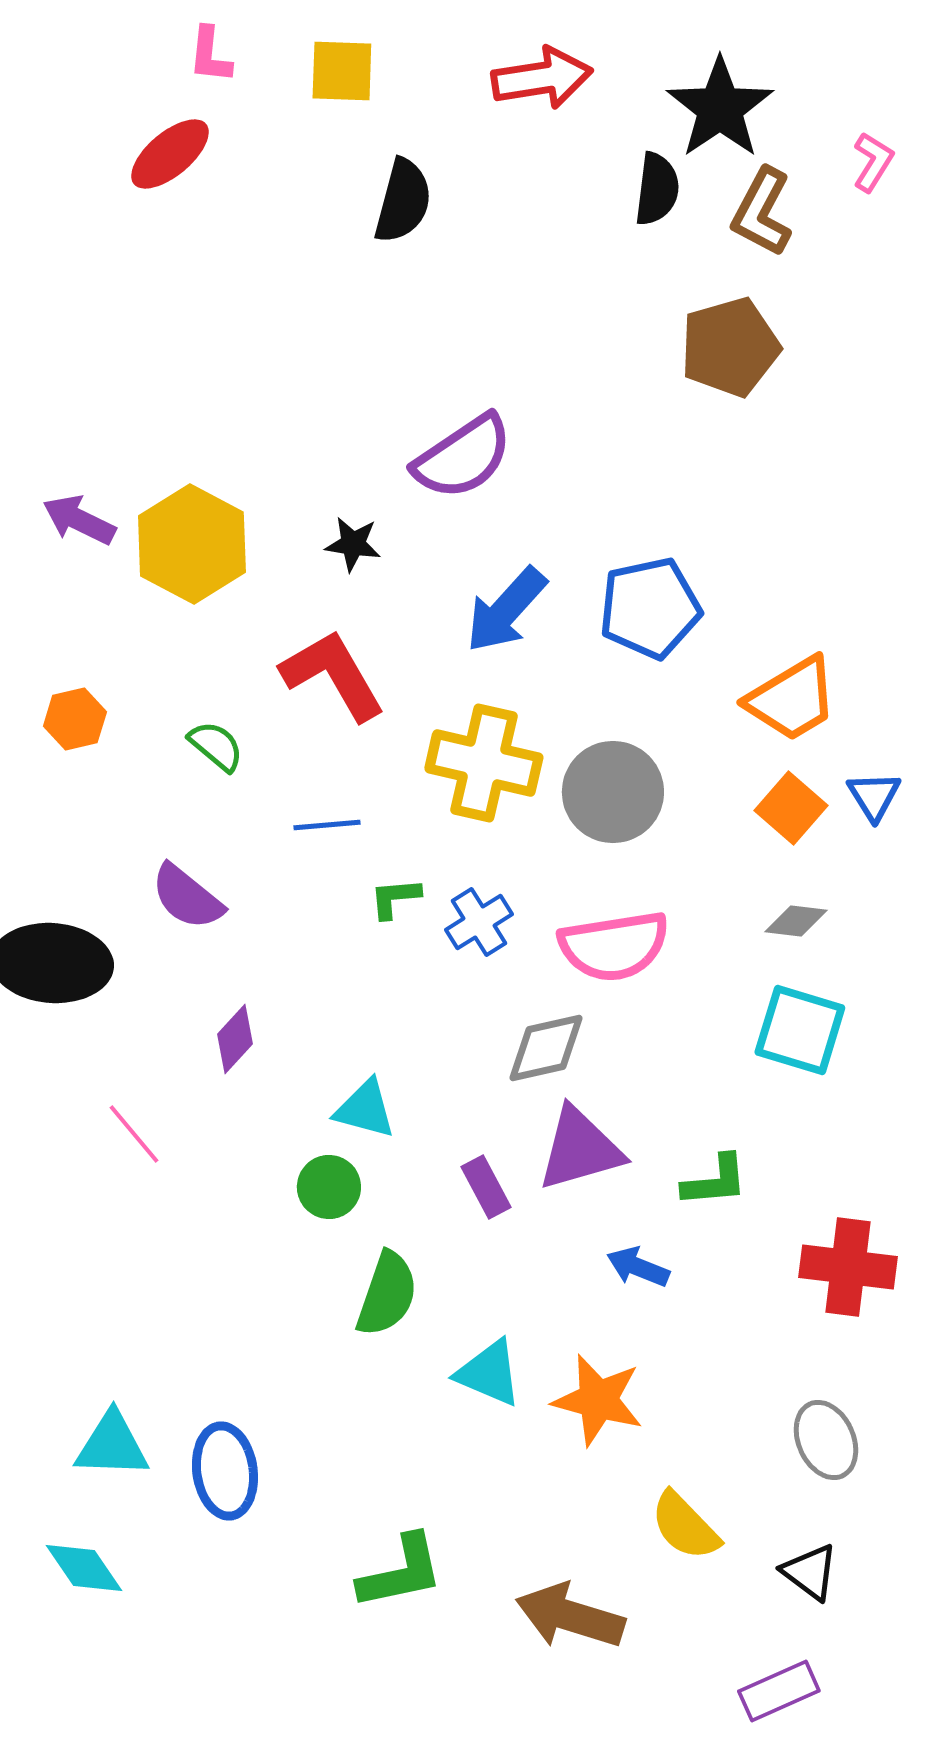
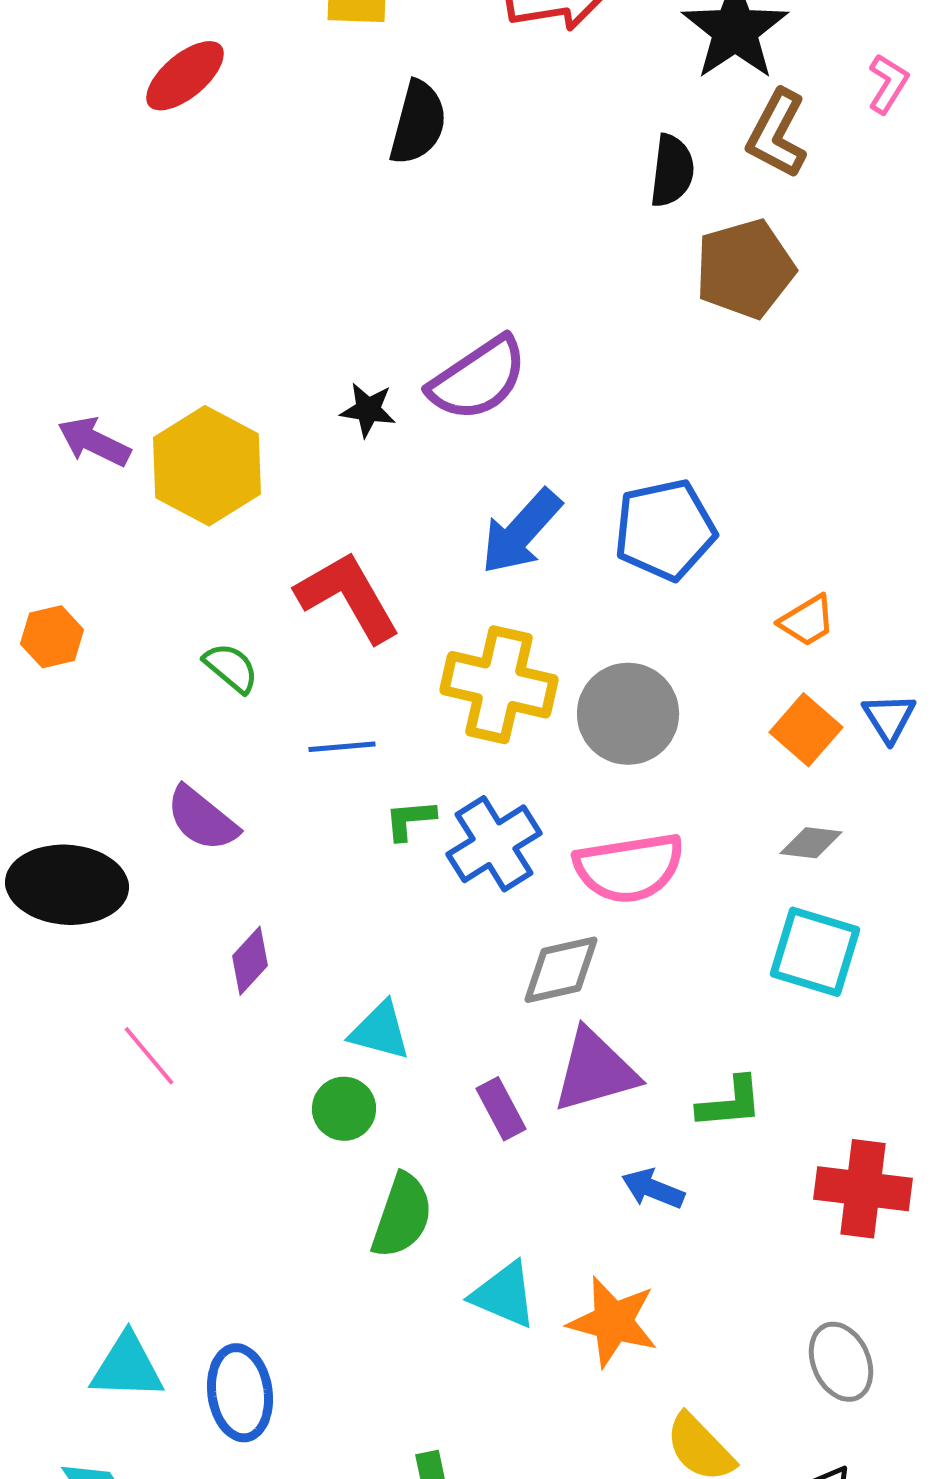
black semicircle: (657, 189) -> (672, 171), moved
black star: (353, 544) -> (368, 410), moved
orange trapezoid: (792, 699) -> (807, 621), size x0.6
orange hexagon: (75, 719) -> (52, 637), moved
blue cross: (479, 922) -> (494, 844), size x1.4

